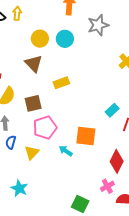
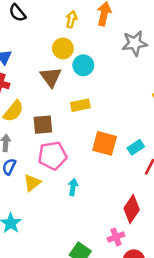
yellow arrow: (17, 13) -> (71, 19), moved
cyan circle: (65, 39) -> (83, 65), moved
orange square: (86, 136) -> (105, 143), moved
cyan arrow: (66, 151) -> (73, 187), turned 56

